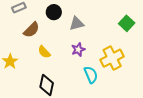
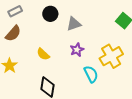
brown semicircle: (31, 30) -> (13, 33), moved

